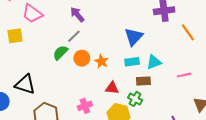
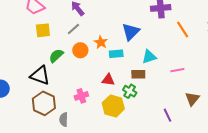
yellow square: (15, 36) -> (43, 30), moved
green semicircle: (60, 53) -> (56, 56), moved
orange star: (101, 61) -> (101, 42), moved
cyan rectangle: (132, 62) -> (116, 54), moved
black triangle: (25, 84) -> (40, 75), moved

